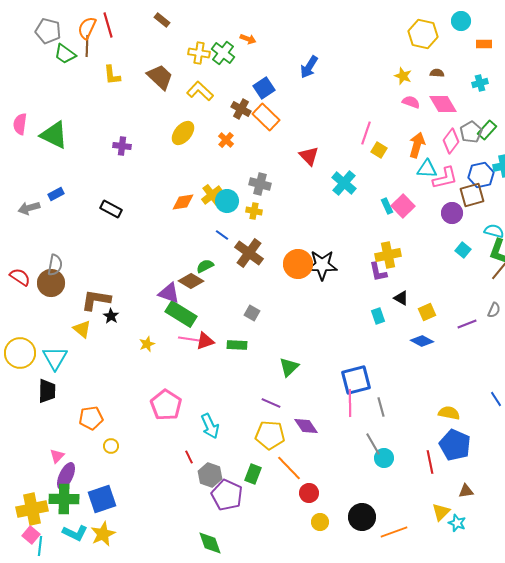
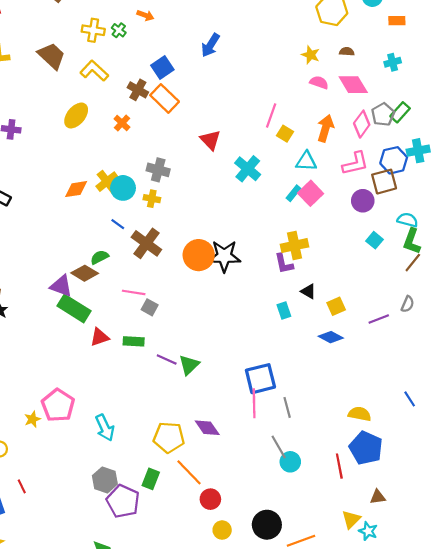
green cross: (223, 53) -> (119, 30), size x0.6
cyan triangle: (427, 169) -> (306, 161), moved
cyan rectangle: (387, 206) -> (293, 193), turned 63
pink line: (189, 339) -> (134, 292), moved
yellow star: (147, 344) -> (32, 419), moved
purple line: (271, 403) -> (167, 360), moved
red line: (189, 457) -> (22, 486), moved

